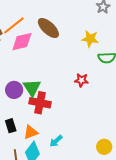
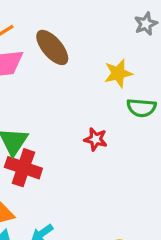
yellow star: (90, 39) -> (118, 73), turned -30

